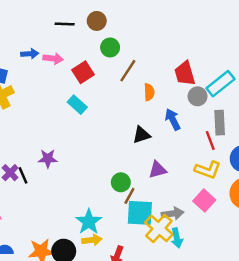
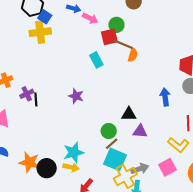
green circle: (110, 47) -> (116, 25), moved
brown line: (128, 71) -> (123, 44), moved, turned 60
orange semicircle: (149, 92) -> (133, 55), moved
black triangle: (141, 135) -> (129, 114), moved
purple star: (48, 159) -> (76, 96), moved
gray arrow: (173, 214) -> (140, 169), turned -30

